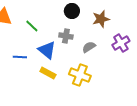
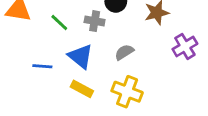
gray cross: (66, 36) -> (95, 21), moved
gray semicircle: (89, 47) -> (124, 52), moved

